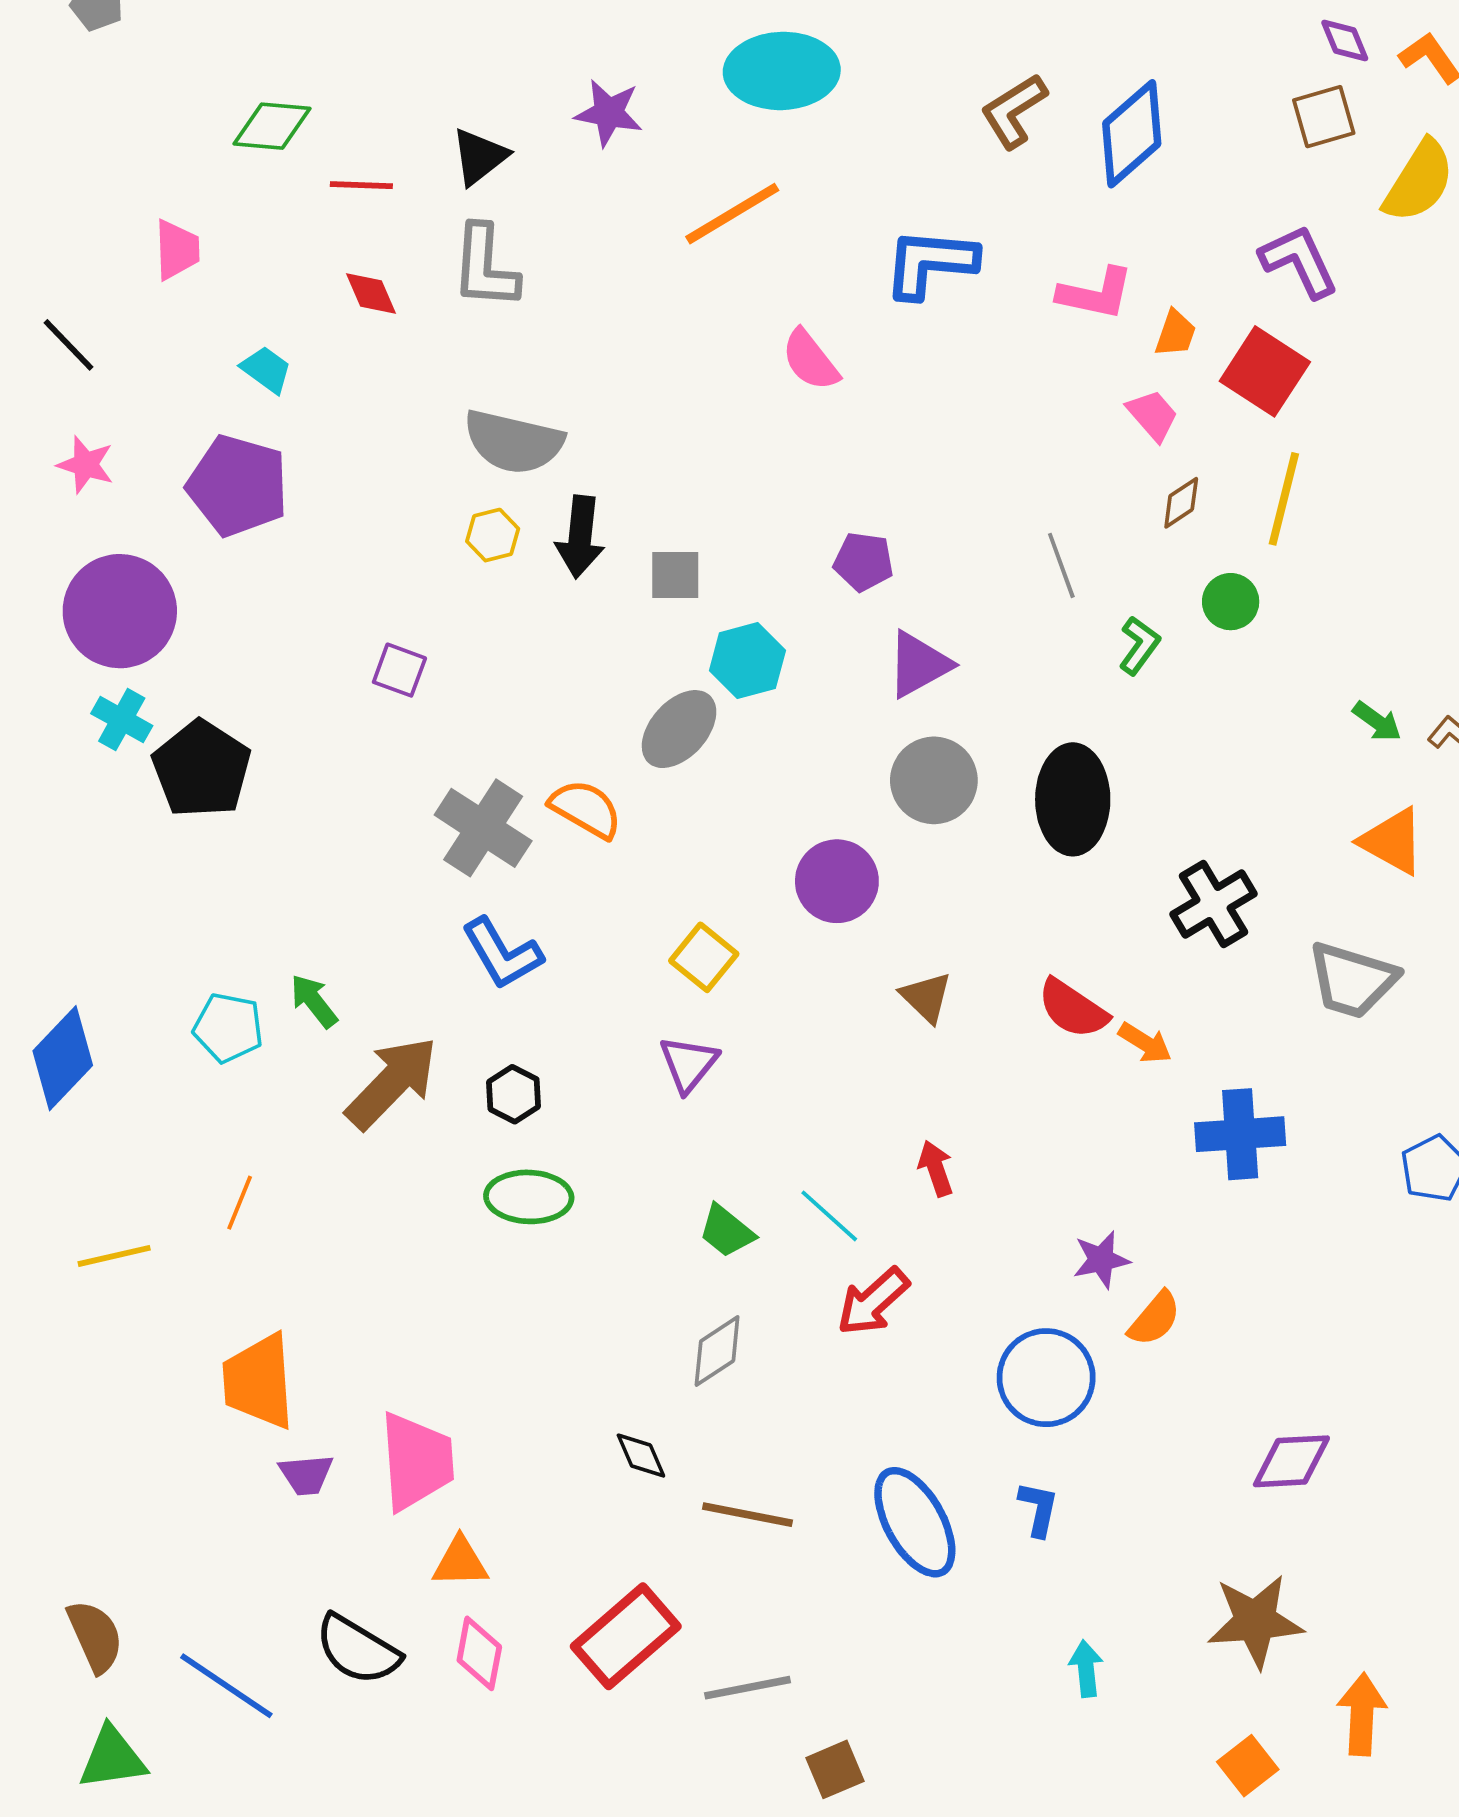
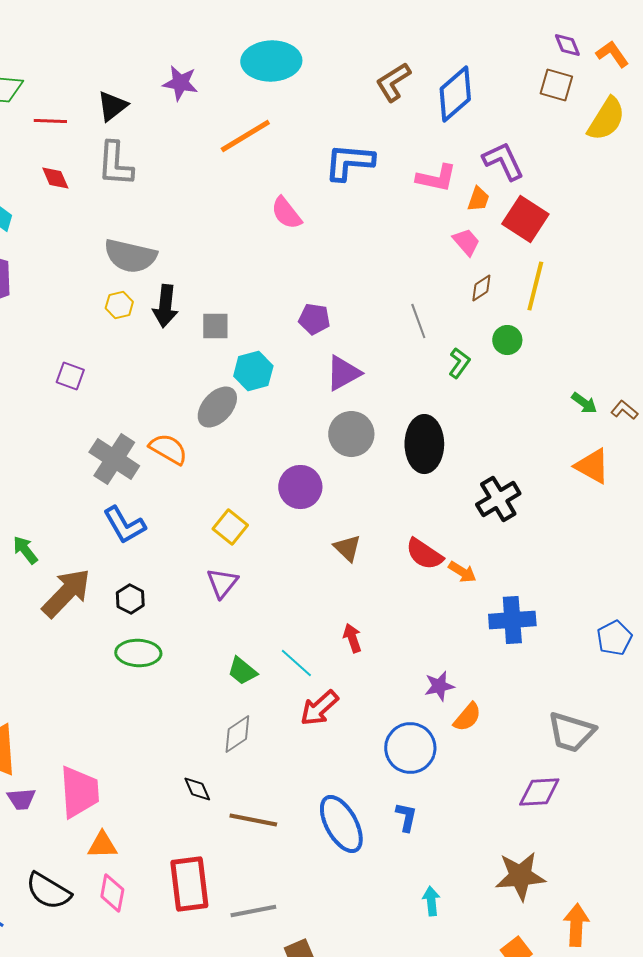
brown square: (1324, 117) -> (556, 85), turned 32
purple L-shape: (1299, 261) -> (503, 161), moved
gray trapezoid: (1352, 980) -> (571, 732), moved
red rectangle: (626, 1636) -> (189, 884), turned -56

